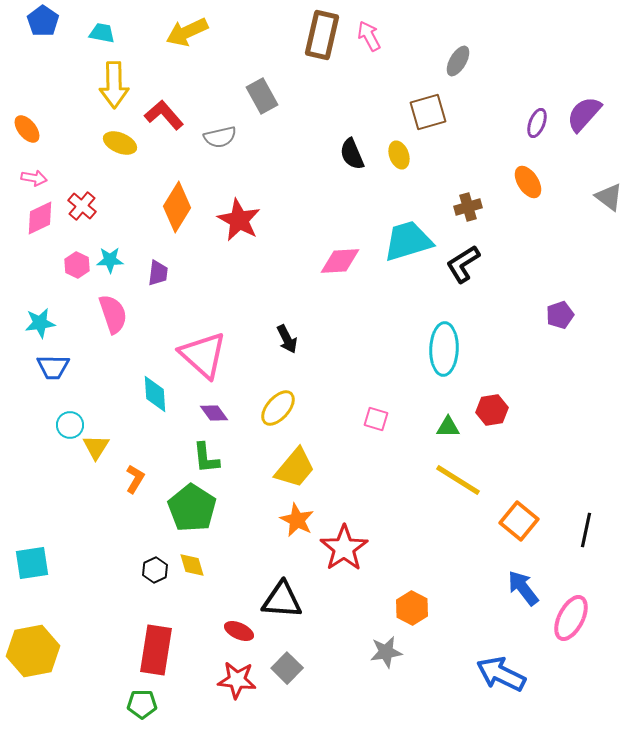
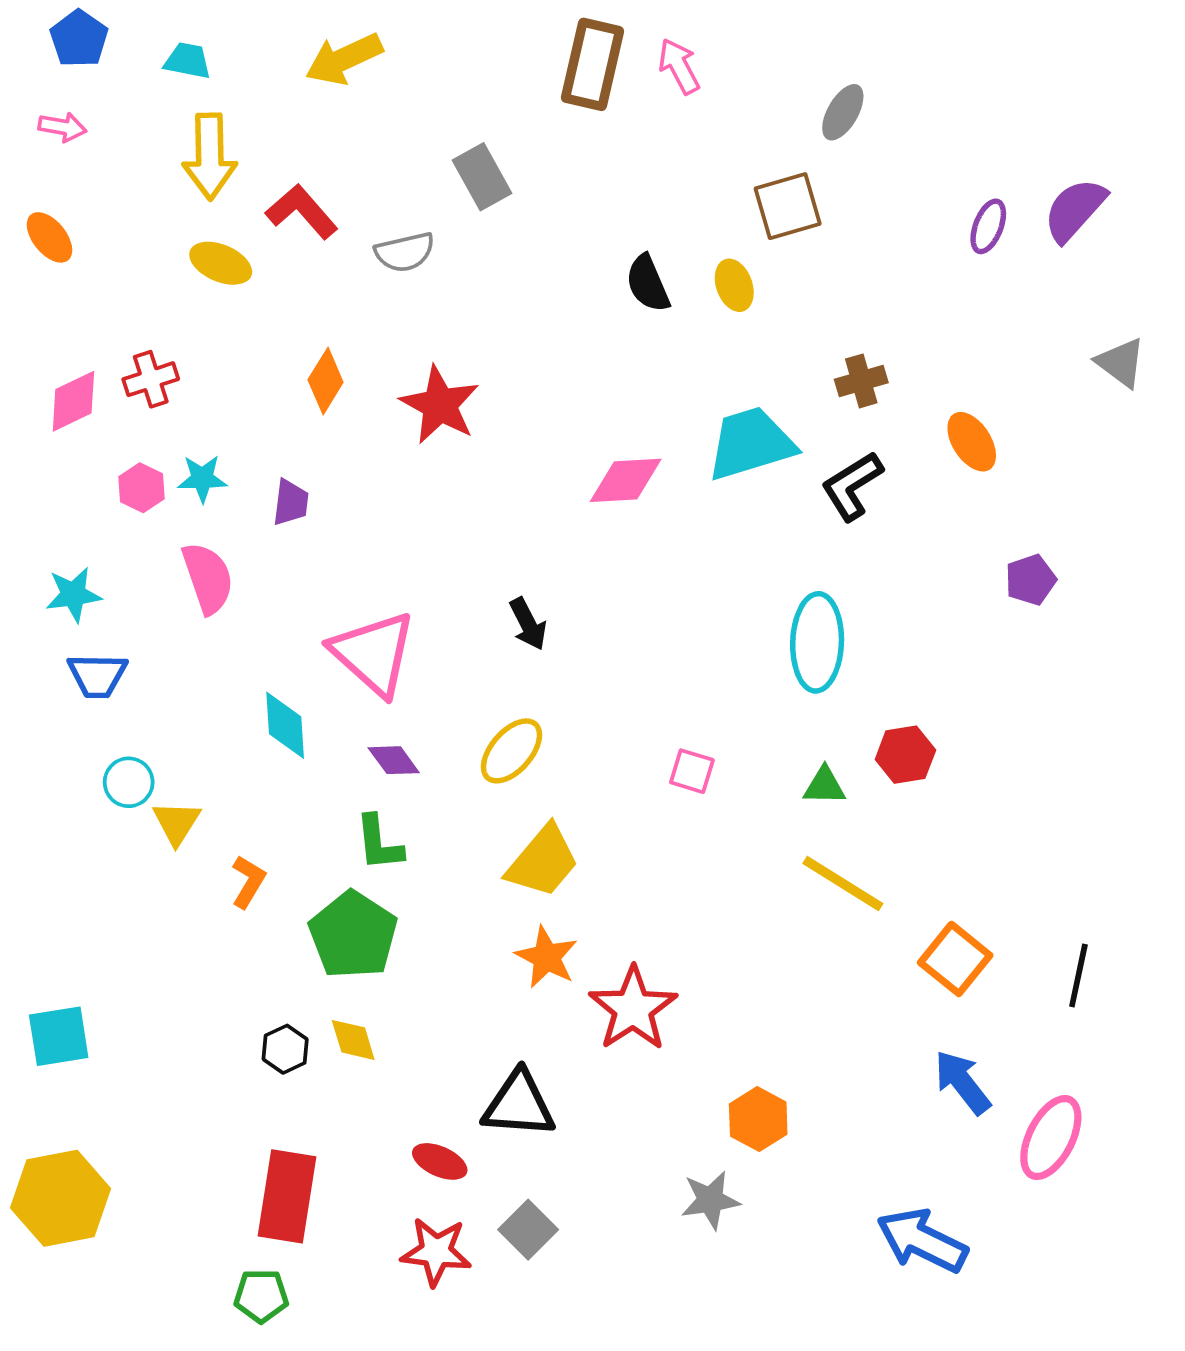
pink arrow: (34, 178) -> (62, 127), moved
orange ellipse: (528, 182) -> (972, 442), moved
red cross: (82, 206) -> (151, 379), turned 32
orange diamond: (177, 207) -> (326, 381), size x0.7

